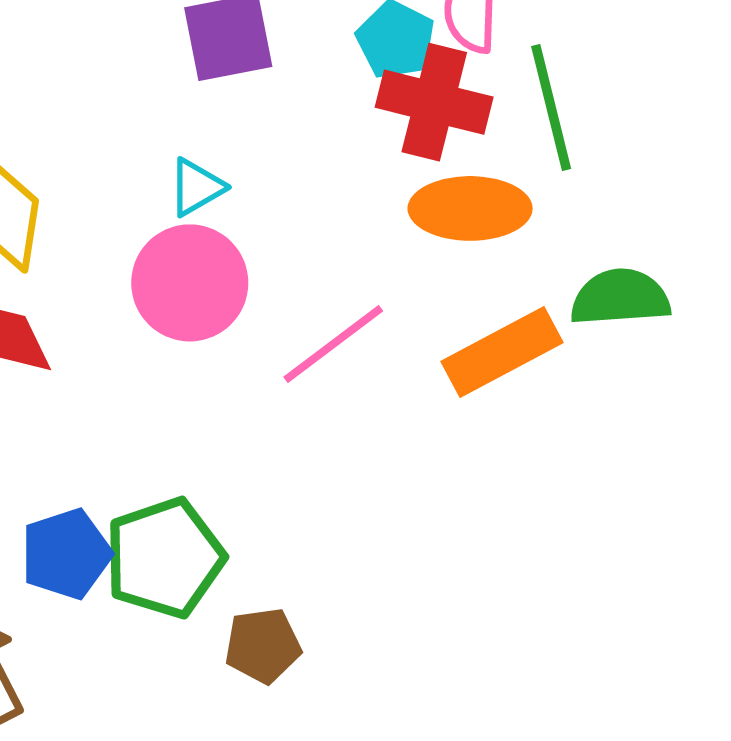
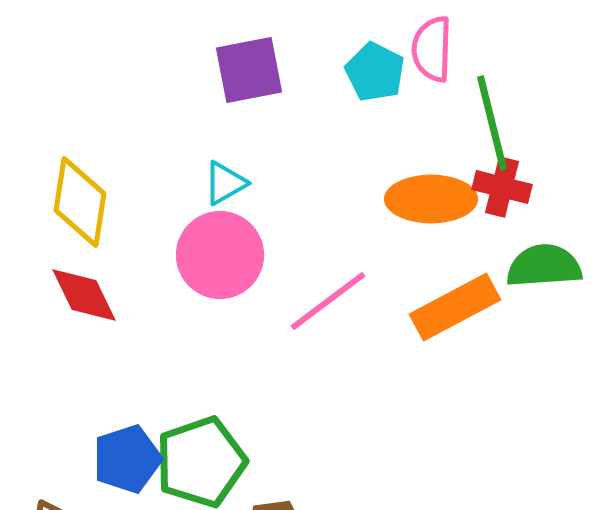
red cross: (434, 102) -> (502, 187), moved, size x0.7

